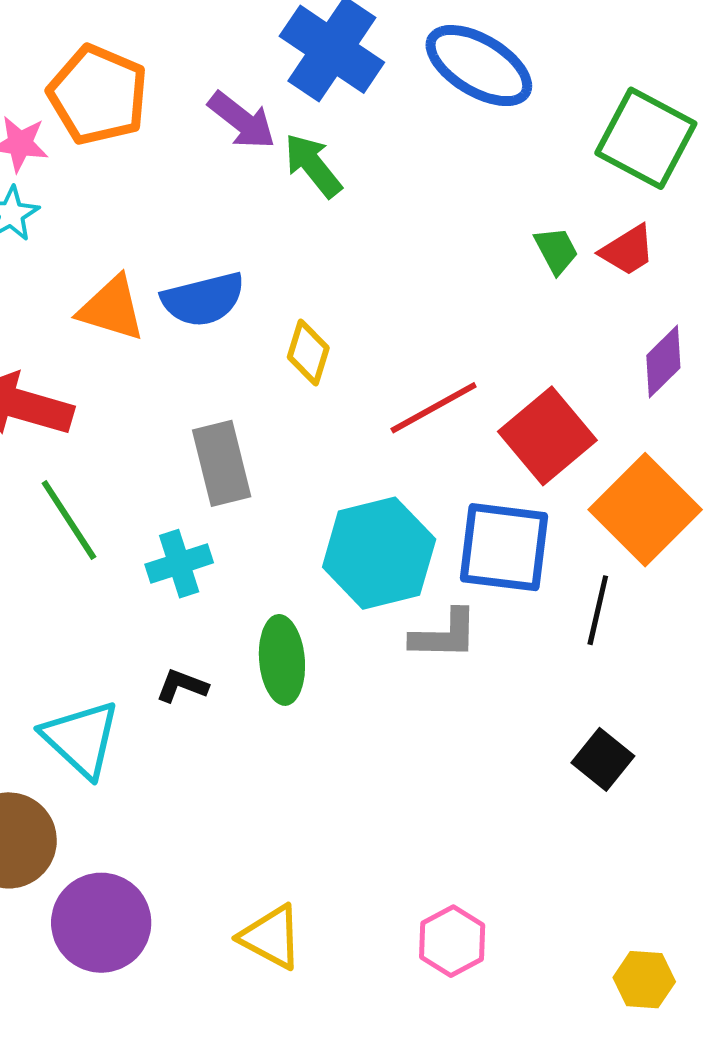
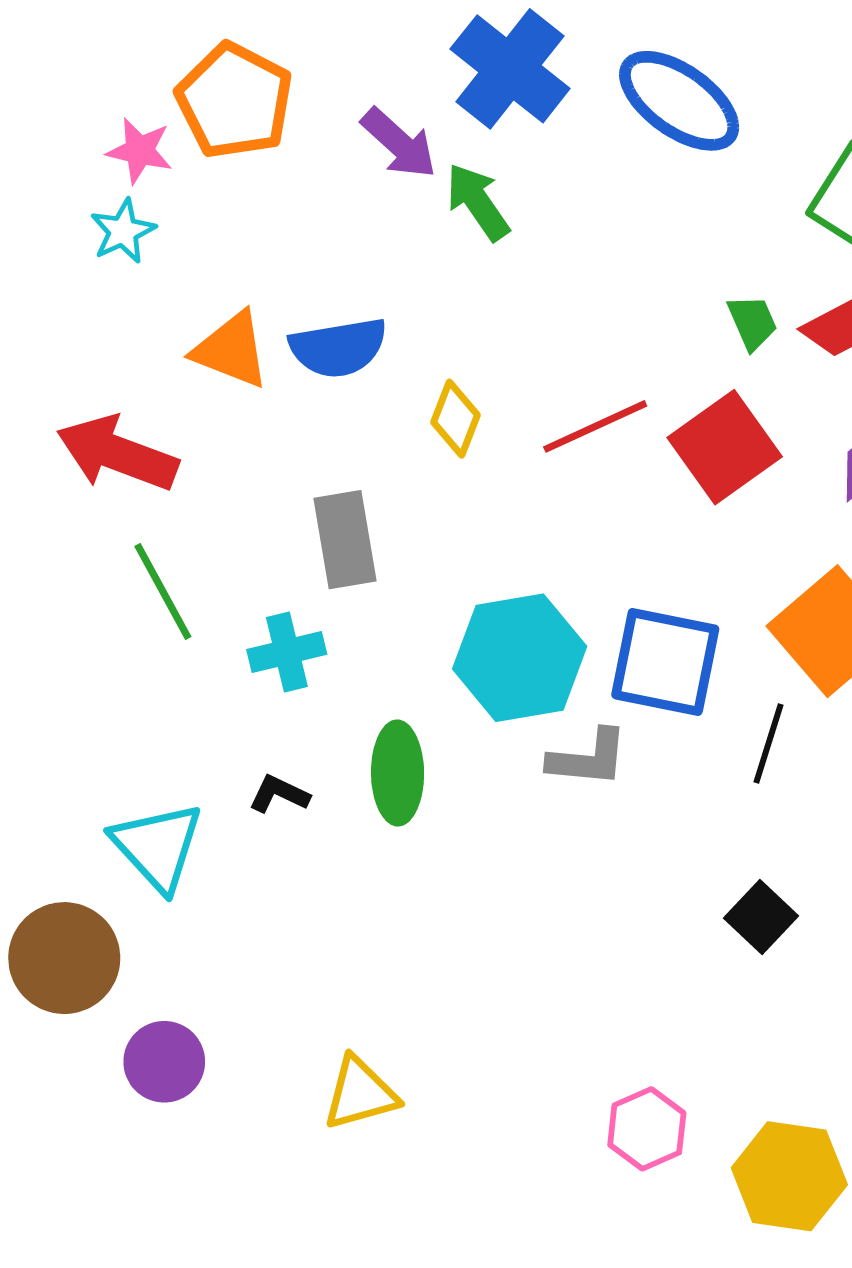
red line: (434, 408) -> (595, 426), moved
red square: (547, 436) -> (725, 447), moved
purple circle: (101, 923) -> (164, 1062), size x0.7
yellow triangle: (271, 937) -> (360, 1093), turned -48
pink hexagon: (452, 941) -> (647, 1129), moved
yellow hexagon: (644, 980) -> (789, 1176), size x1.6

